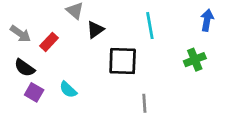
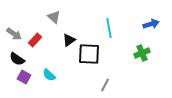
blue arrow: (207, 20) -> (151, 24), turned 63
black triangle: (95, 30) -> (69, 40), moved
gray line: (144, 103) -> (105, 85), turned 32

